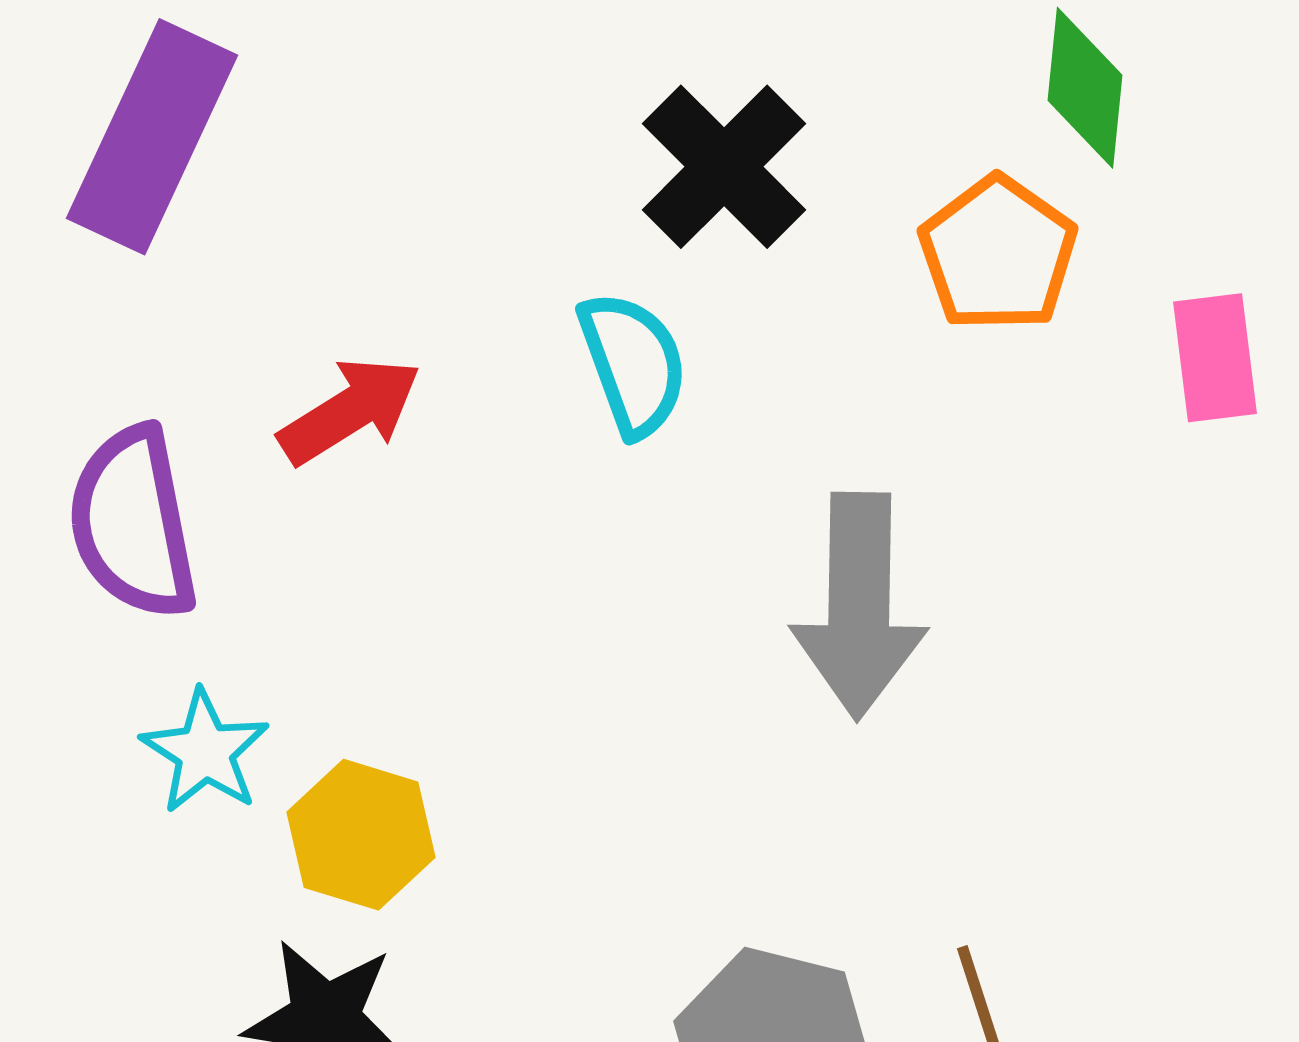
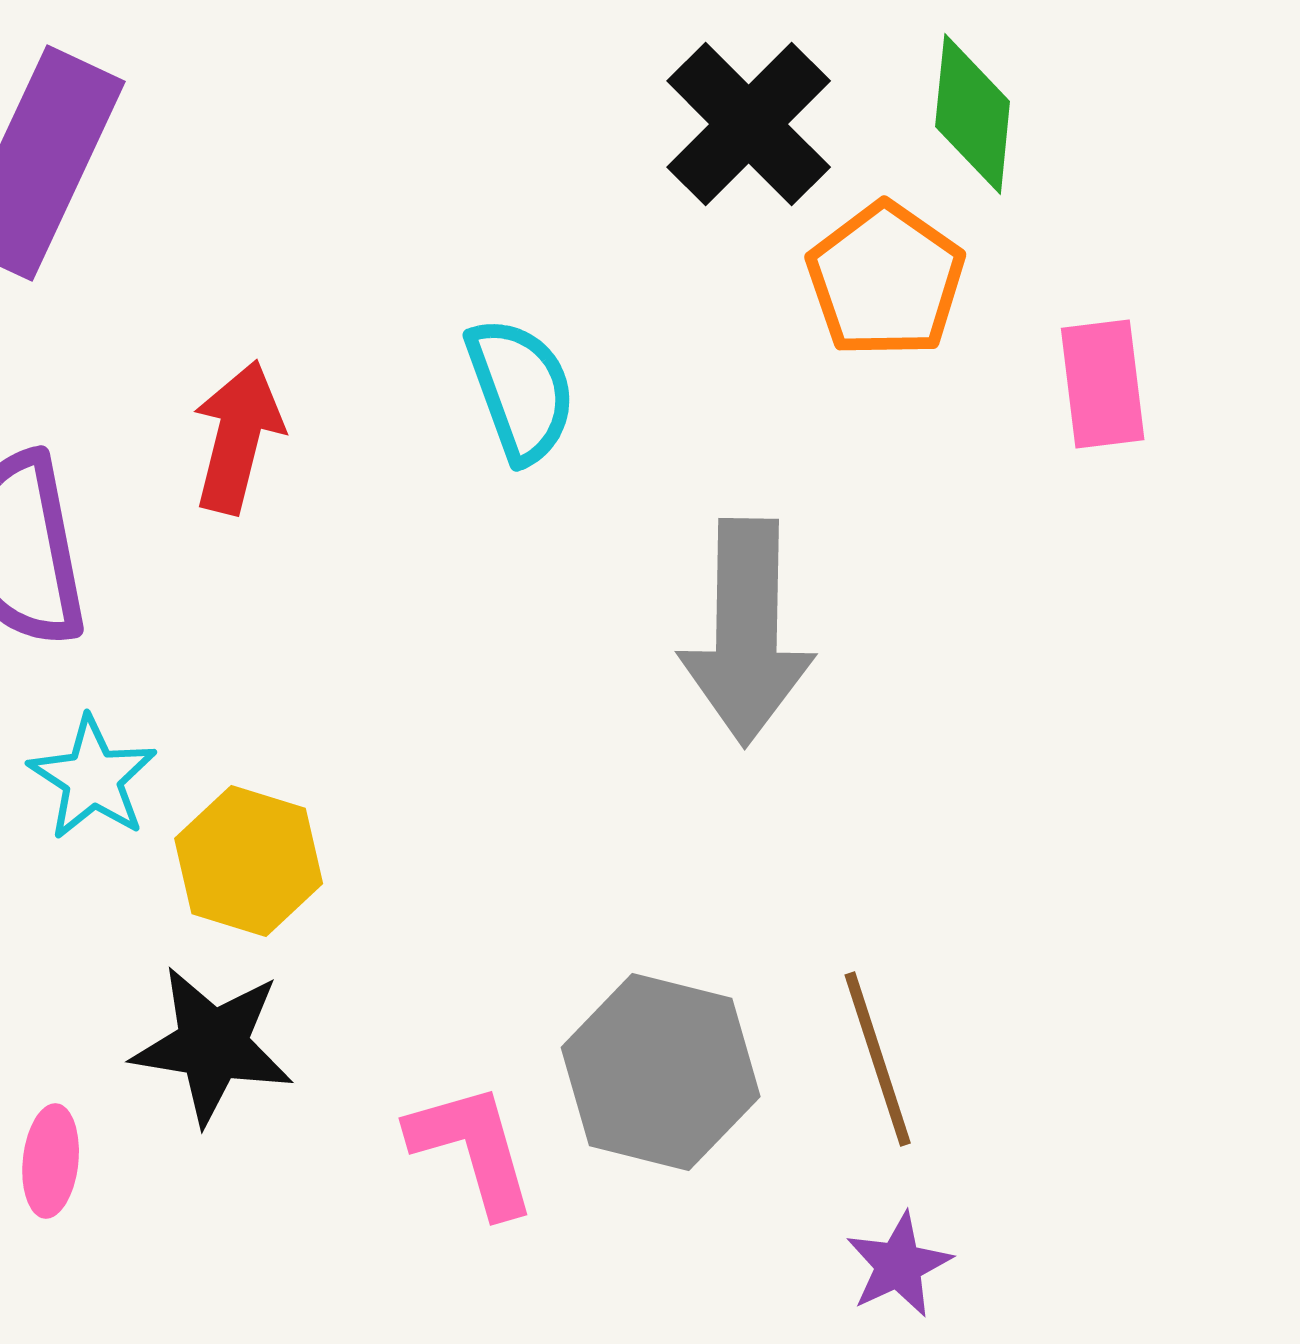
black cross: (724, 167) -> (749, 124), moved
red arrow: (350, 411) -> (238, 437), turned -44

